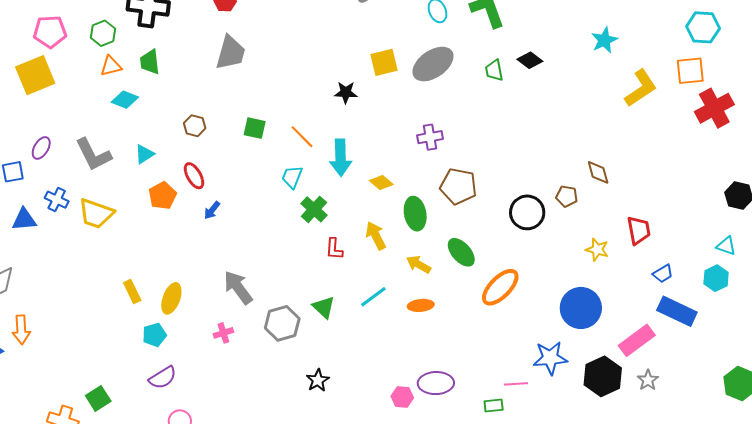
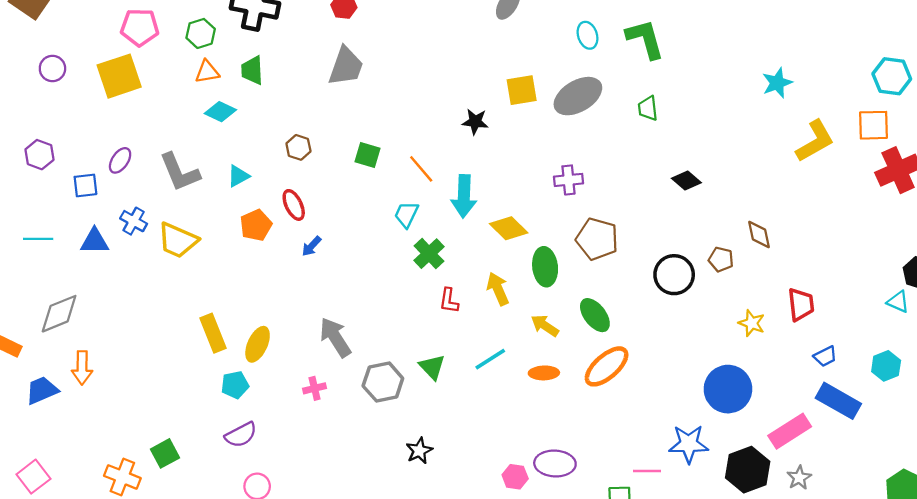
black diamond: (530, 60) -> (686, 181), moved
yellow diamond: (381, 183) -> (509, 228), size x1.4
cyan triangle: (726, 246) -> (898, 302), moved
orange ellipse: (500, 287) -> (607, 366), moved
yellow rectangle: (132, 291) -> (213, 333), size x1.4

